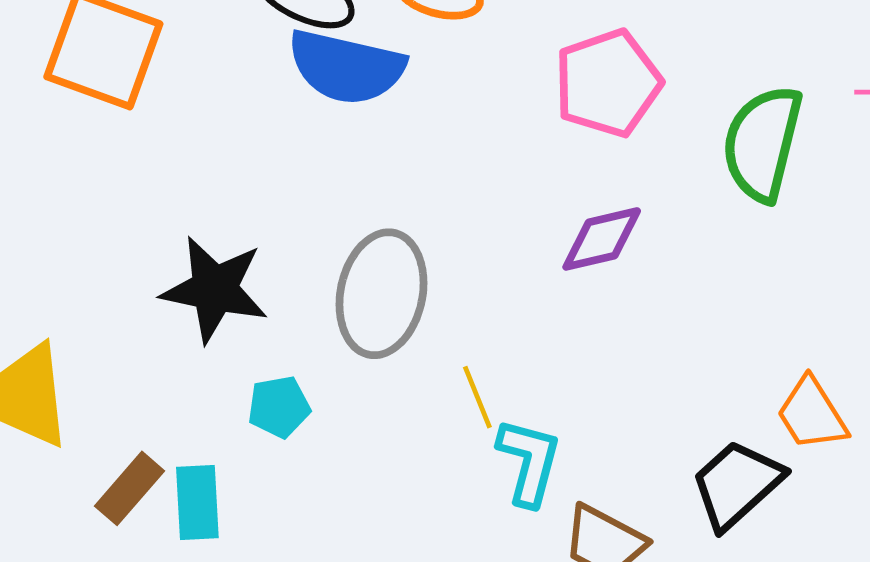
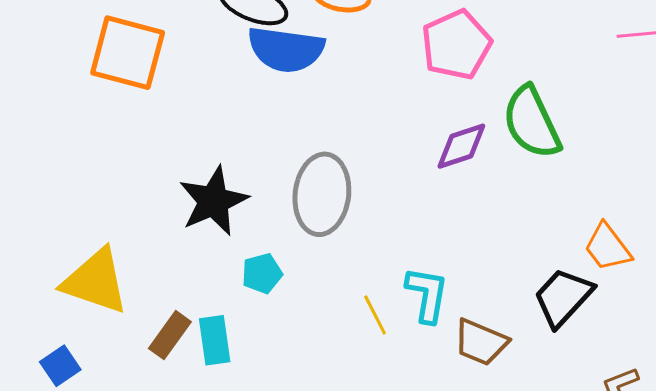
green semicircle: (762, 143) -> (532, 122), moved, turned -34
black star: (215, 289) -> (213, 201), turned -30
yellow line: (477, 397) -> (375, 315), moved

